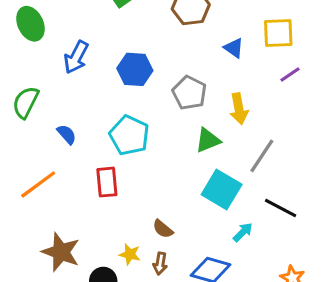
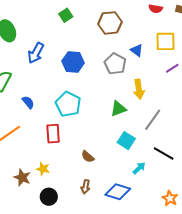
gray pentagon: (189, 93) -> (115, 64), moved
cyan square: (222, 190) -> (126, 141), size x0.7
brown semicircle: (163, 229) -> (88, 157), moved
brown star: (61, 252) -> (22, 177), size x0.7
yellow star: (130, 254) -> (43, 169), moved

